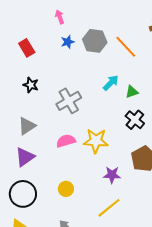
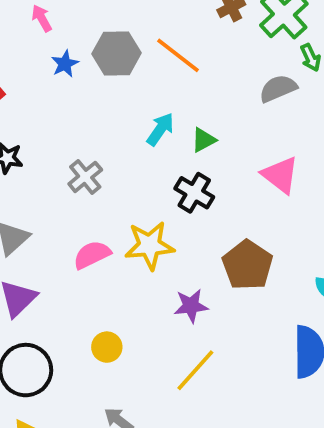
gray cross: (69, 101) -> (85, 177), size x0.7
black cross: (135, 120) -> (194, 193), moved

